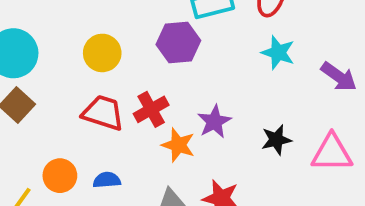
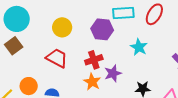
cyan star: (278, 53) -> (139, 47), moved
red cross: (151, 109) -> (94, 60), moved

